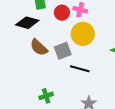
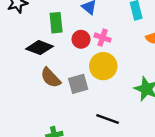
black line: (80, 69) -> (108, 119), moved

